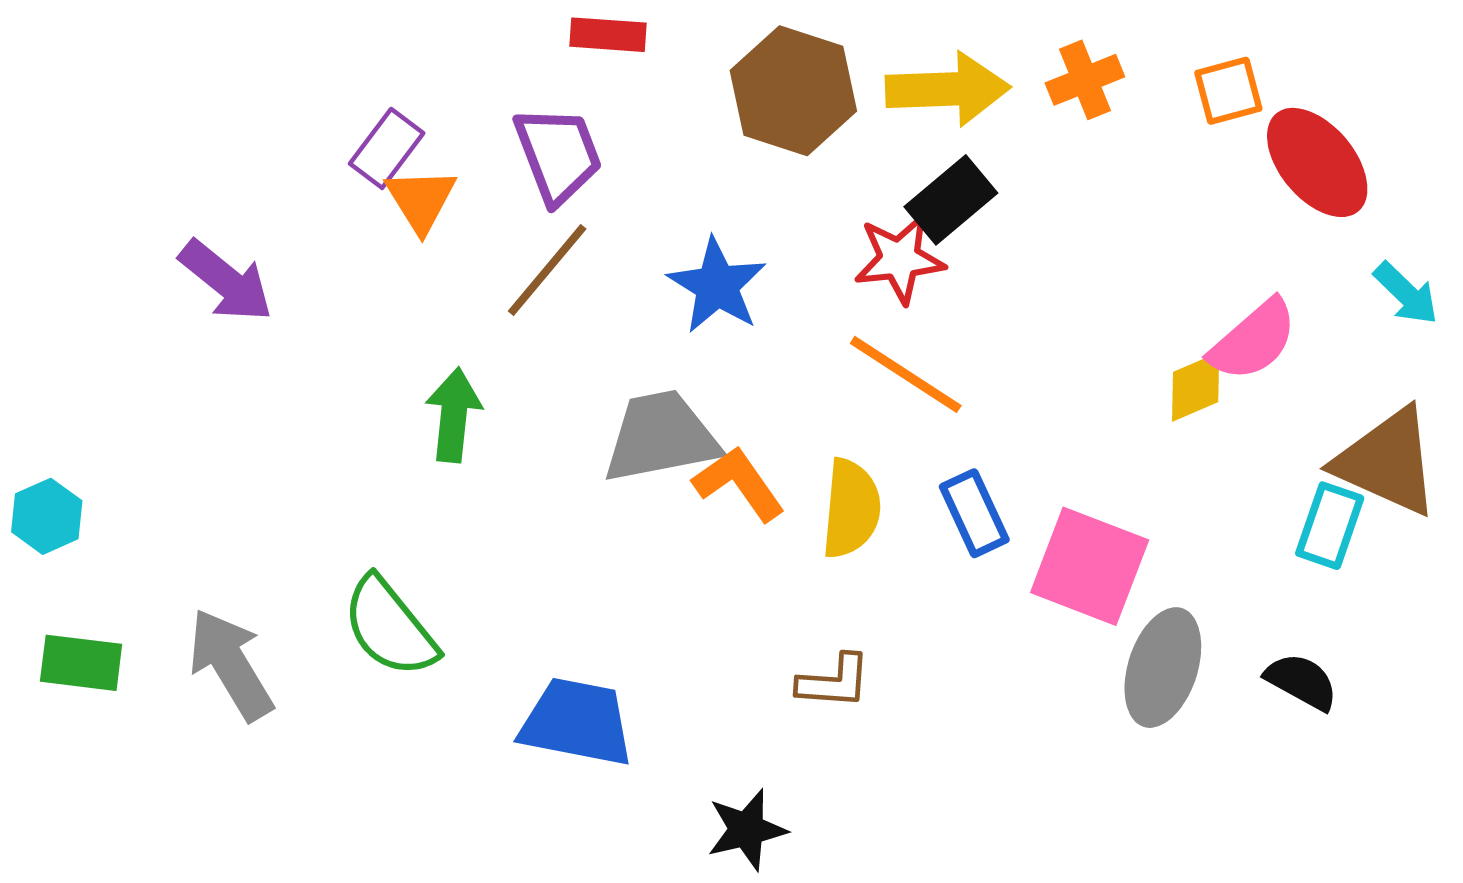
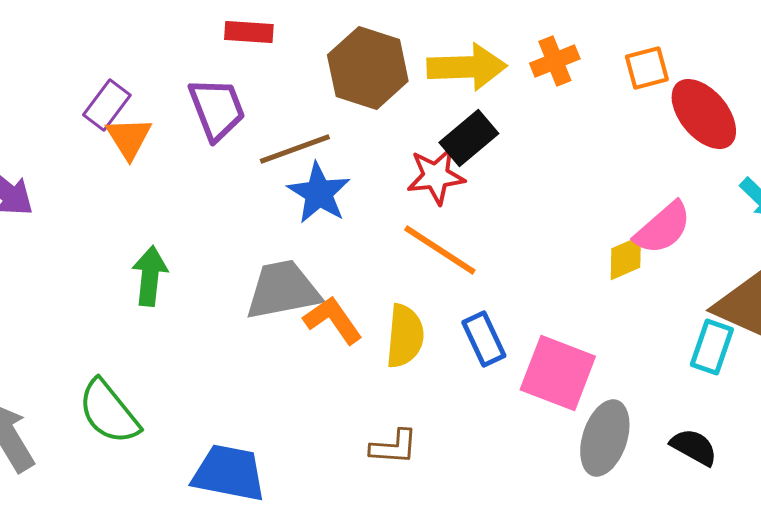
brown line: (547, 270) -> (295, 149), moved, turned 30

